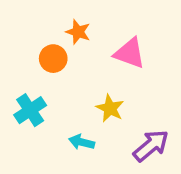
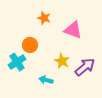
orange circle: (53, 59) -> (30, 45), moved
purple arrow: (151, 146) -> (85, 67), moved

